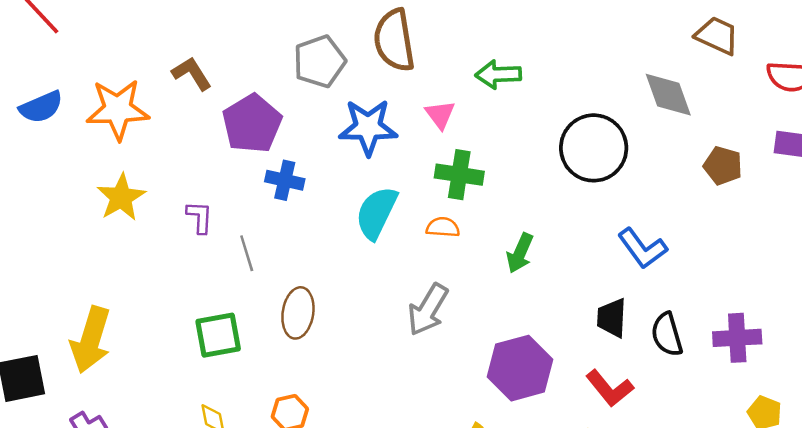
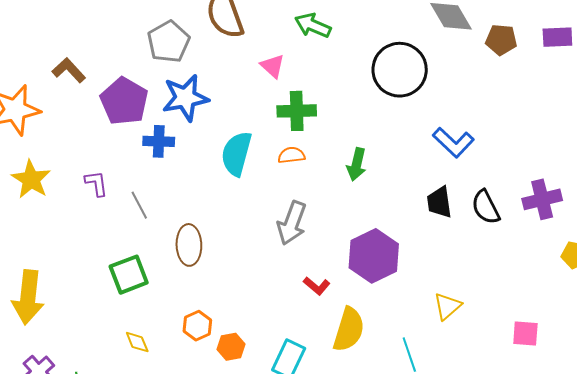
green arrow: (498, 74) -> (313, 25), turned 36
blue star: (368, 127) -> (185, 98), moved
brown pentagon: (723, 166) -> (501, 40), moved
red L-shape: (610, 388) -> (317, 286), moved, size x0.7

